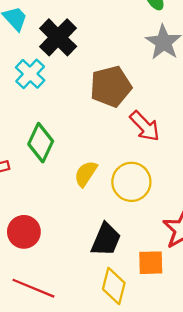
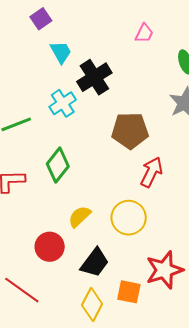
red arrow: (145, 126) -> (152, 172), turned -124
yellow semicircle: (86, 174) -> (80, 217), moved
red circle: (24, 232) -> (50, 247), moved

